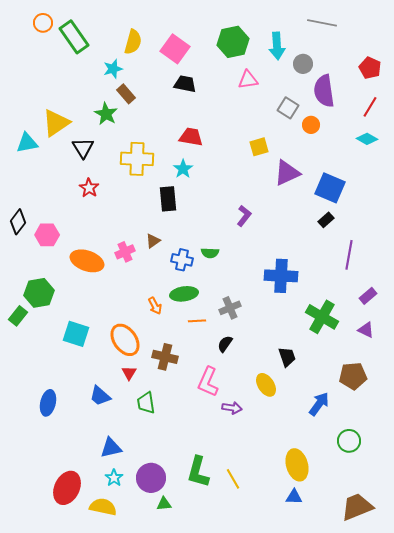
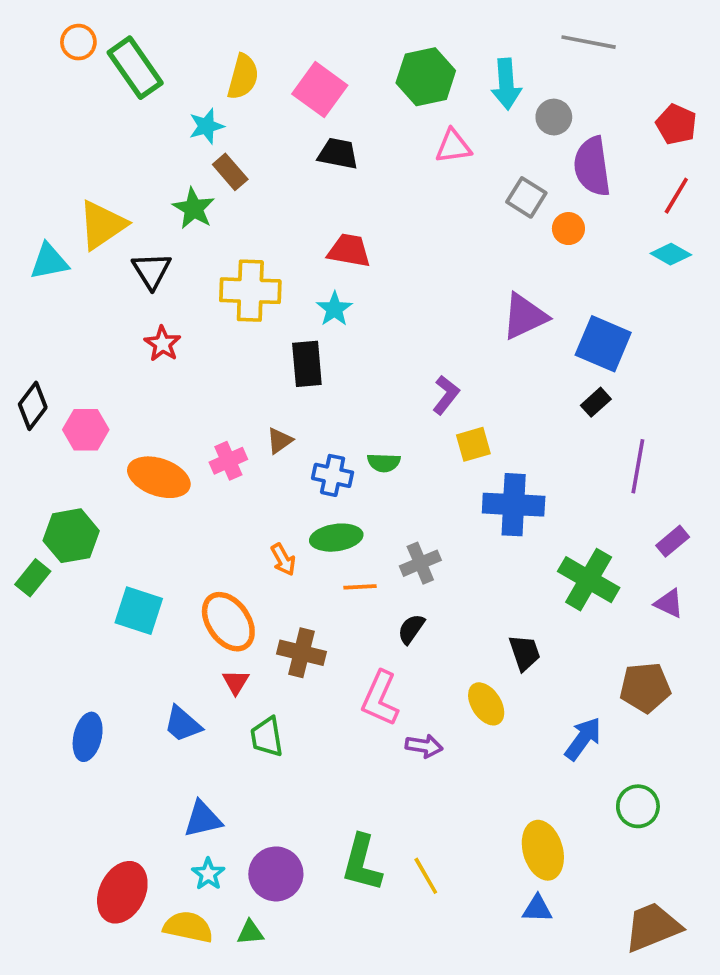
yellow square: (259, 147) -> (473, 444), moved
green triangle: (164, 504) -> (250, 932), moved

